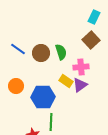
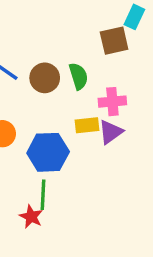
brown square: (91, 40) -> (114, 41), moved, turned 30
yellow rectangle: (66, 81) -> (87, 125), turned -40
green line: (51, 122) -> (43, 195), moved

